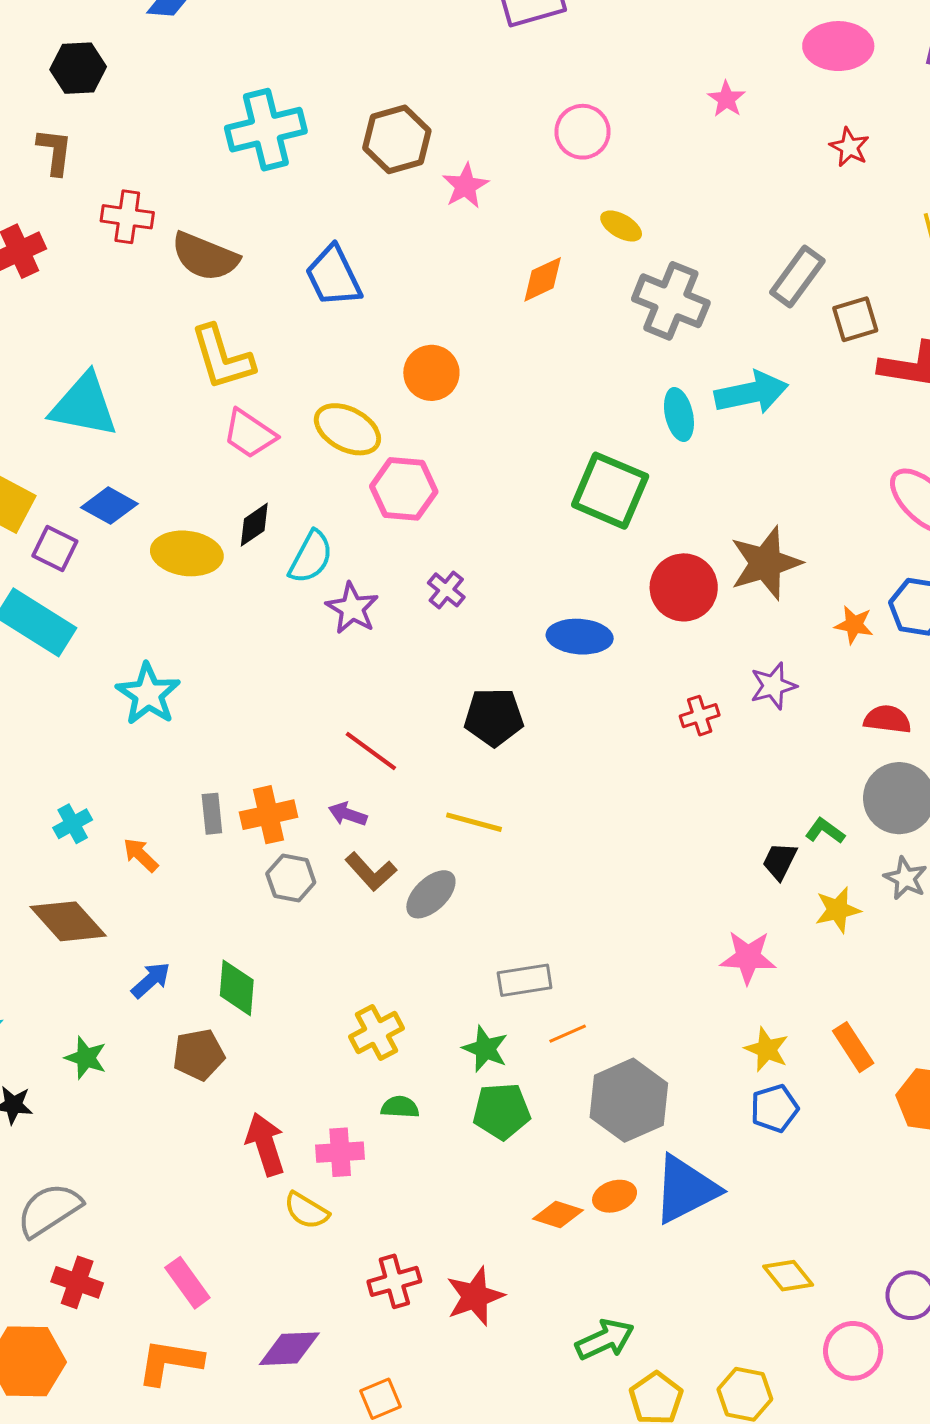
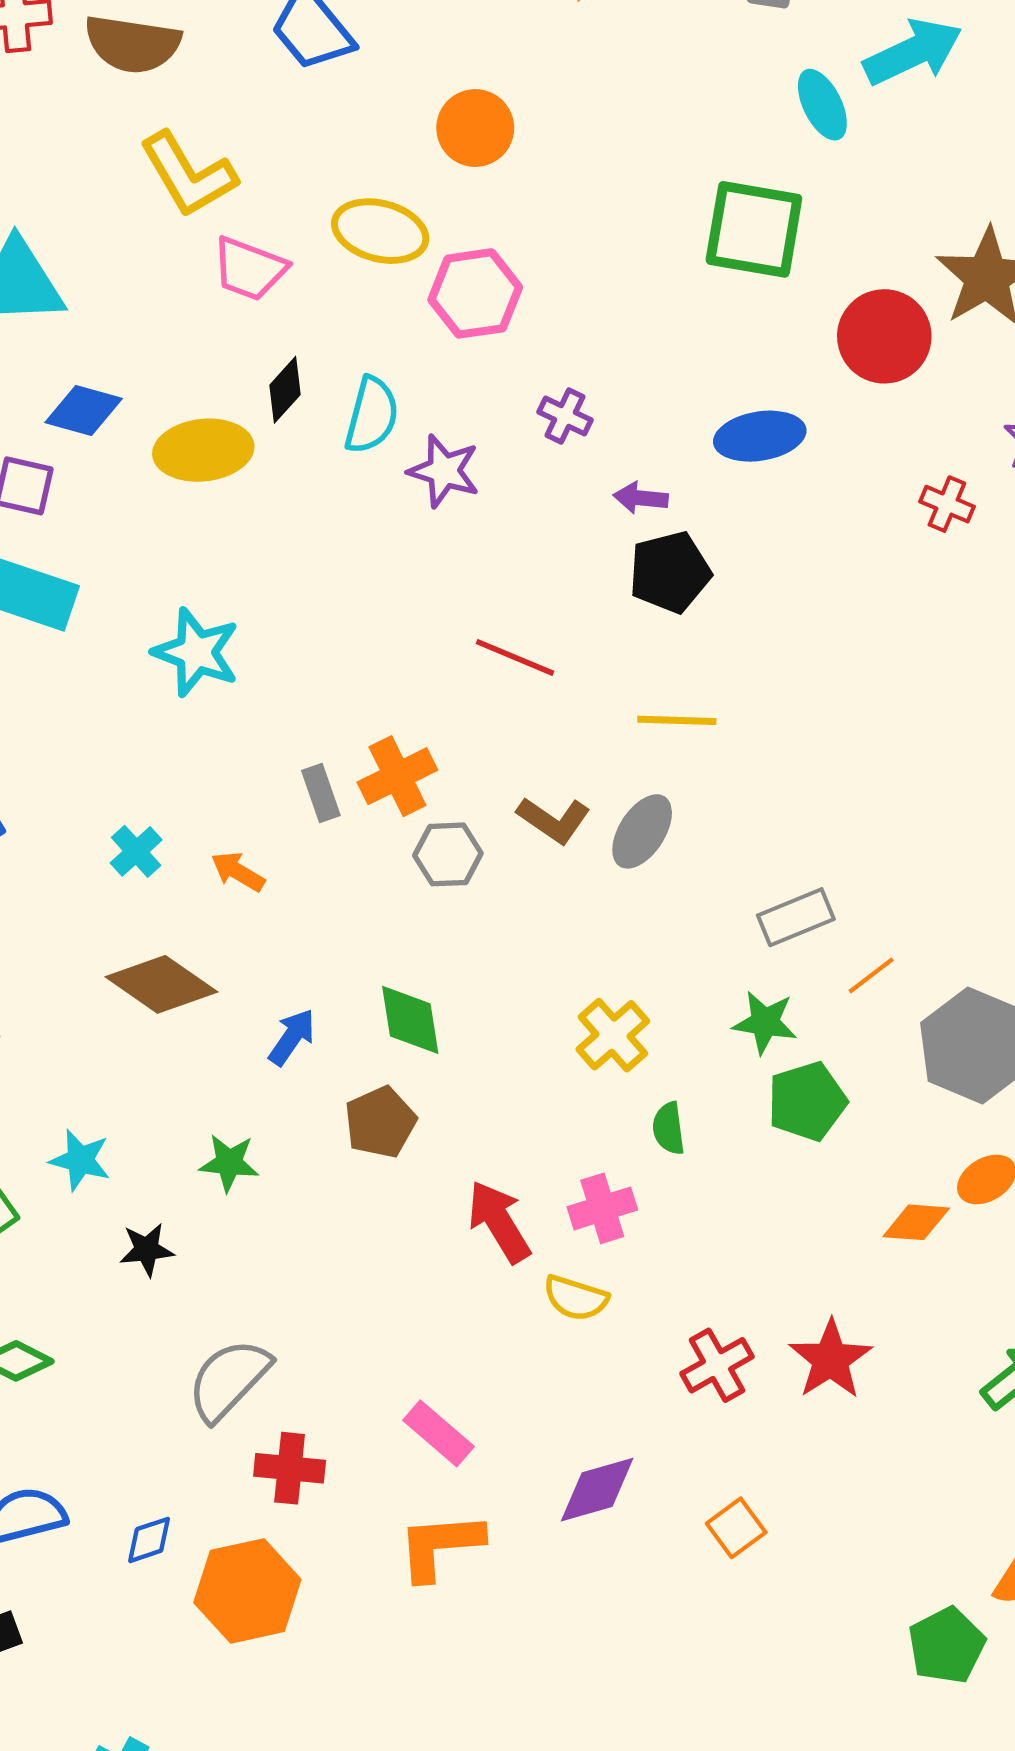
red cross: (700, 716) -> (947, 504), turned -36
purple arrow: (348, 814) -> (641, 498), moved
green semicircle: (400, 1107) -> (669, 1128), turned -87

